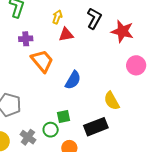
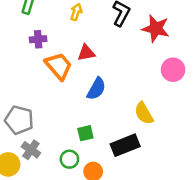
red triangle: (66, 35) -> (86, 53), moved
green circle: (51, 130) -> (69, 159), moved
gray cross: (28, 137) -> (31, 150), moved

